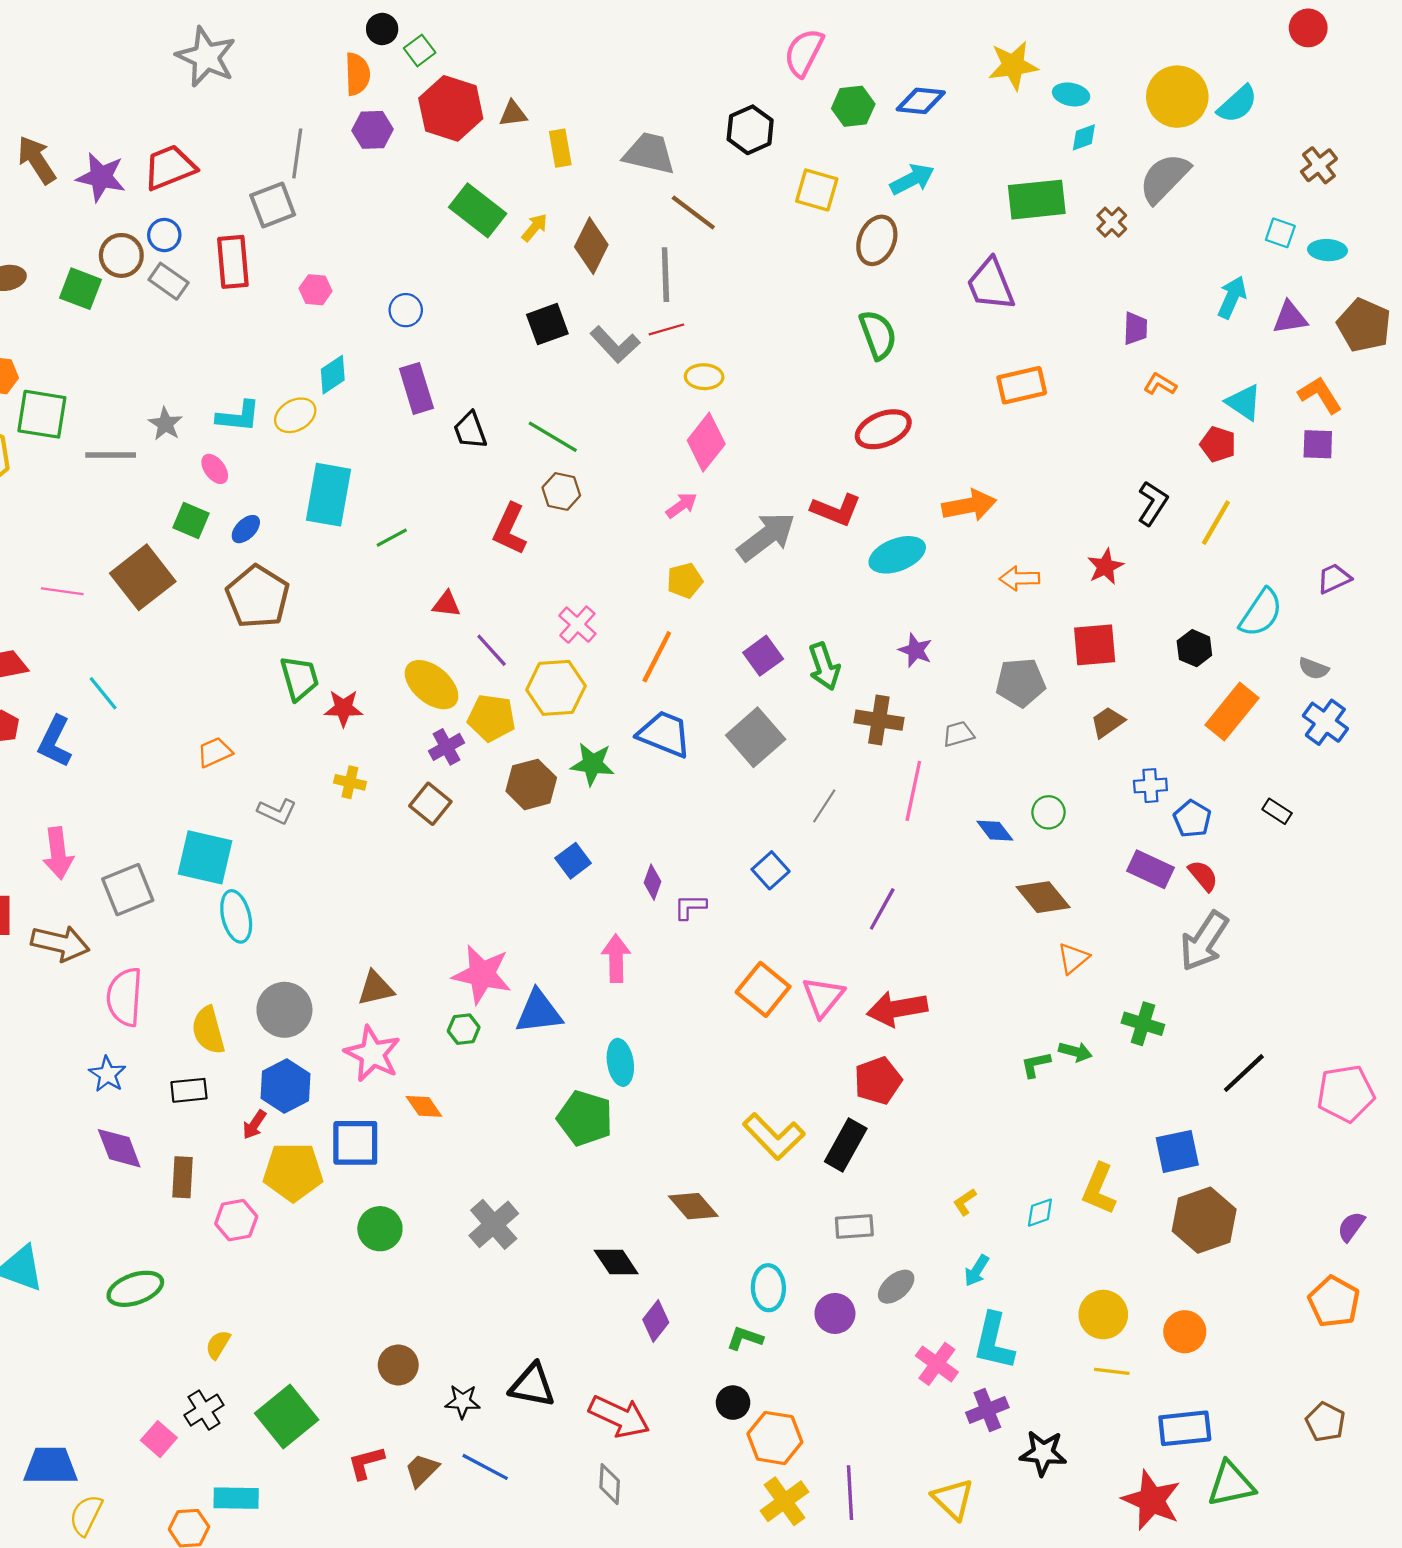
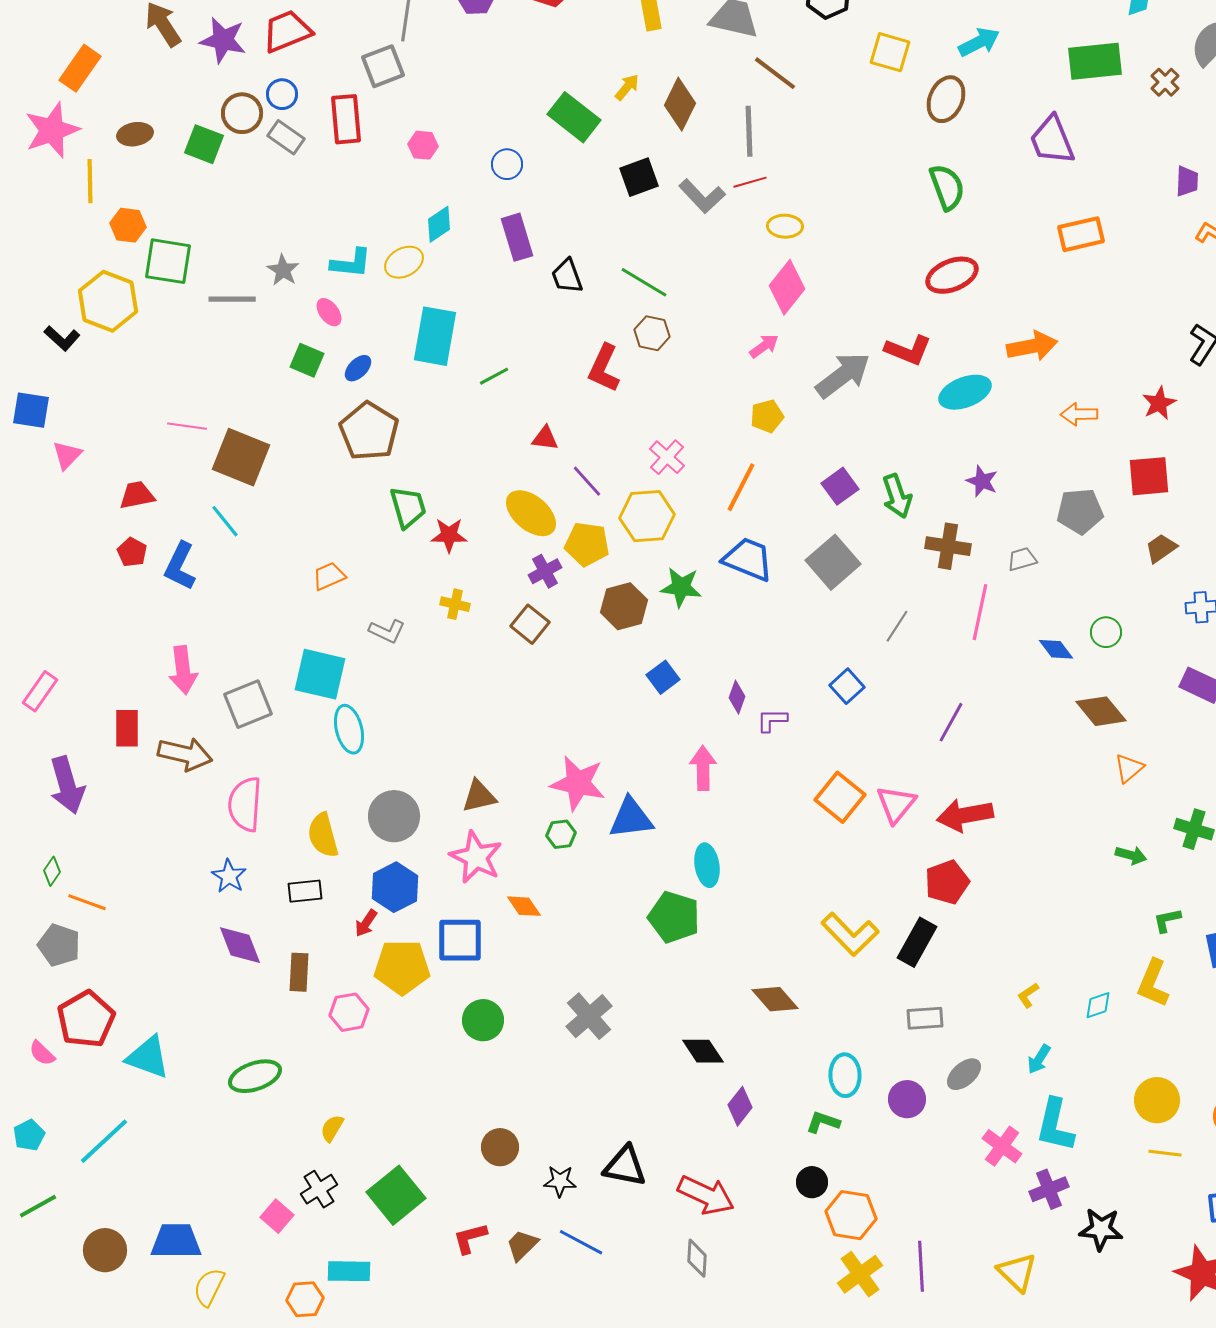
green rectangle: (478, 210) -> (574, 117), moved
brown square: (143, 577) -> (241, 457), moved, turned -30
green L-shape: (1036, 1065) -> (1167, 920), moved

